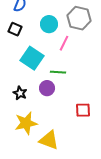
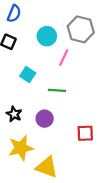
cyan square: (32, 58) -> (28, 75), size x0.6
purple circle: (47, 88) -> (45, 119), moved

